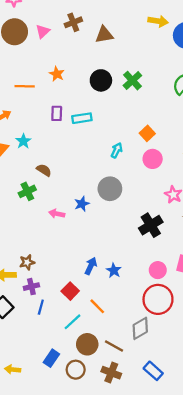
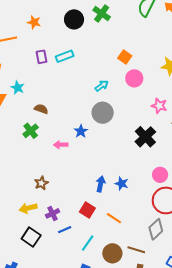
cyan arrow: (117, 150) -> (102, 86), moved, turned 40
brown star: (27, 262) -> (41, 183), moved
blue line: (41, 307) -> (65, 230), turned 64
cyan line: (72, 322) -> (88, 243), moved

